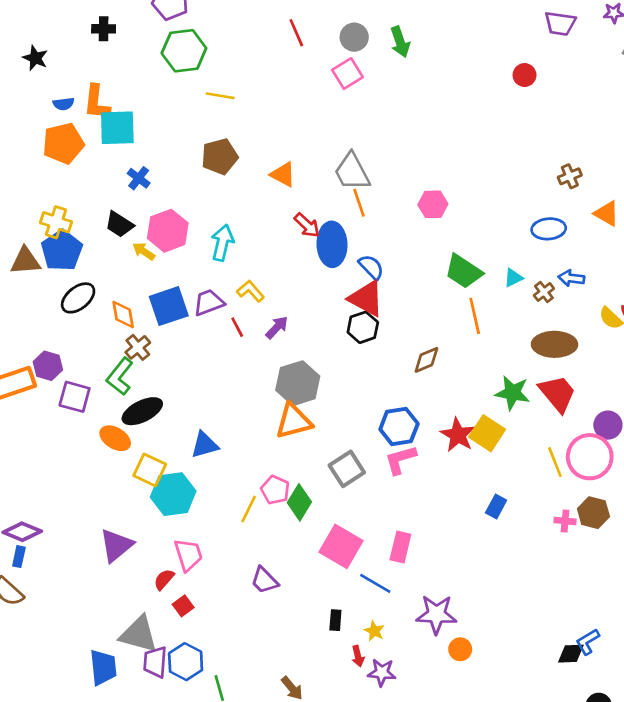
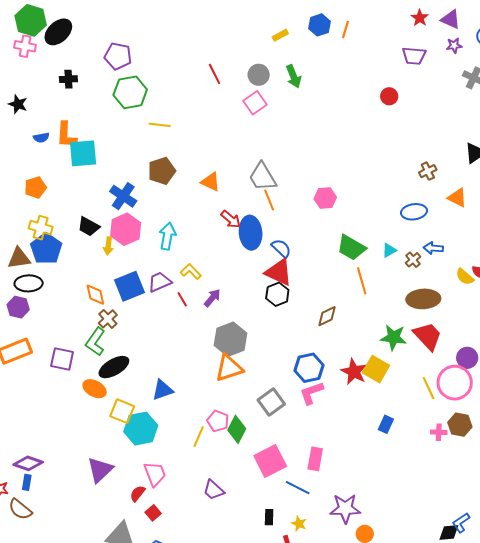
orange pentagon: (63, 143) -> (35, 187), moved, size x0.7
blue cross: (139, 178) -> (123, 196), moved, size x1.5
yellow arrow: (144, 251) -> (108, 246), turned -114
black ellipse: (78, 298) -> (29, 283), moved, turned 40
purple hexagon: (48, 366) -> (18, 307), moved
pink square: (341, 546) -> (270, 461), turned 36

